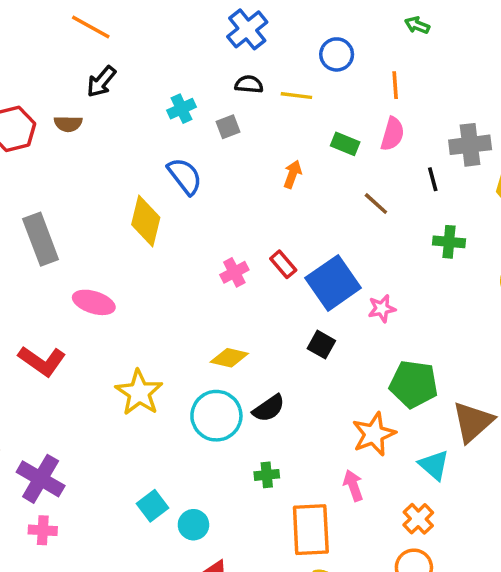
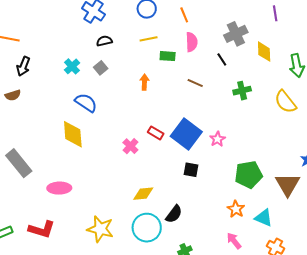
yellow line: (296, 96) -> (149, 39), moved
orange star: (374, 434) -> (236, 209), size x0.7
cyan triangle: (434, 465) -> (264, 218), moved

